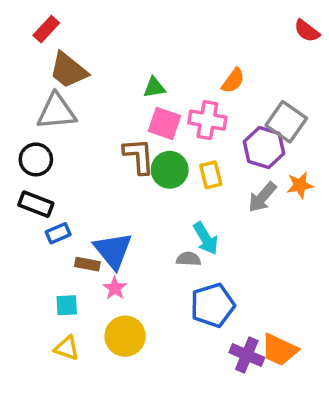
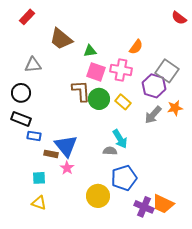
brown trapezoid: (68, 70) -> (61, 39), moved
gray triangle: (56, 111) -> (33, 65), size x0.7
yellow rectangle: (211, 175) -> (123, 102), turned -35
blue rectangle: (58, 233) -> (34, 136), turned 32
yellow circle: (125, 336) -> (98, 196), moved

